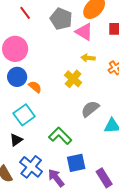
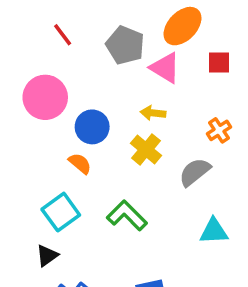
yellow arrow: (88, 58) -> (153, 113), moved
blue circle: (17, 77) -> (92, 127), moved
gray semicircle: (90, 109) -> (195, 172), moved
green L-shape: (60, 136) -> (127, 216), moved

